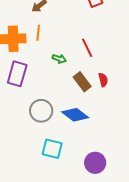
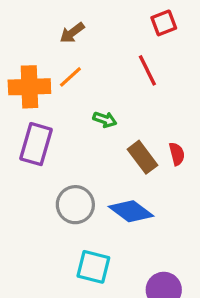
orange line: (38, 33) -> (70, 77), turned 42
red line: (87, 48) -> (147, 70), moved

